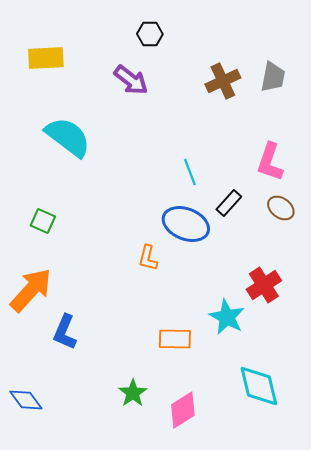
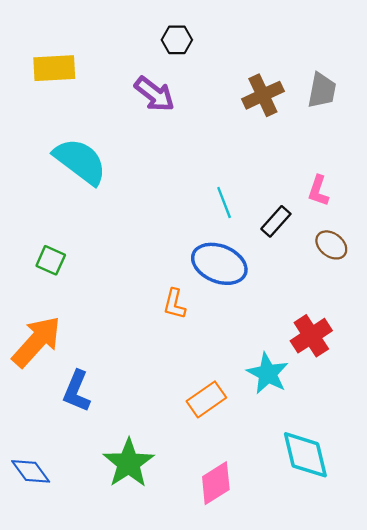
pink L-shape: (270, 162) -> (318, 191), size x0.7
black rectangle: (229, 203) -> (276, 221), moved
orange rectangle: (175, 339) -> (206, 399), turned -36
green star: (133, 393) -> (129, 463), moved, size x1.5

